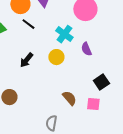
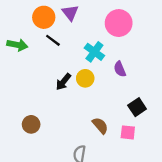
black arrow: (26, 60) -> (63, 82), moved

